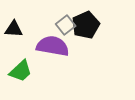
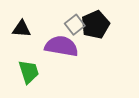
green trapezoid: (21, 71) -> (29, 72), turned -65

